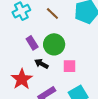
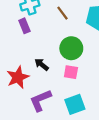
purple rectangle: (32, 43) -> (24, 26), moved
green circle: (54, 44) -> (71, 48), moved

